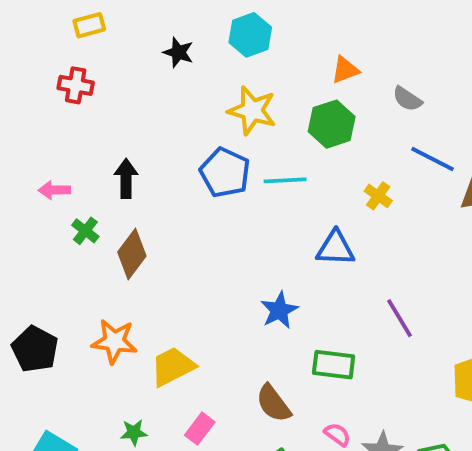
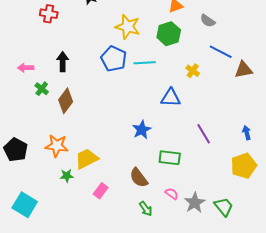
red cross: (76, 85) -> (49, 14), moved
green star: (134, 432) -> (67, 176), moved

